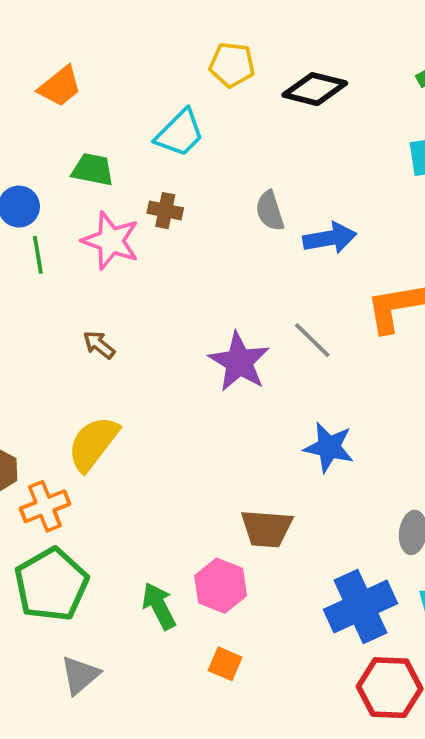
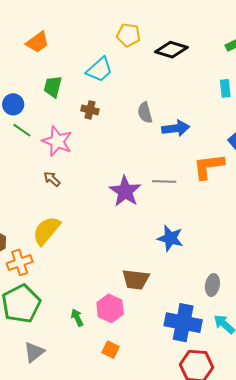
green trapezoid: (93, 170) -> (53, 87), turned -90
pink star: (111, 241) -> (57, 141), moved
green line: (38, 255) -> (22, 130), turned -48
gray line: (312, 340) -> (164, 182), turned -45
green arrow: (159, 606) -> (77, 318), size x0.7
blue cross: (361, 606) -> (183, 323), turned 33

